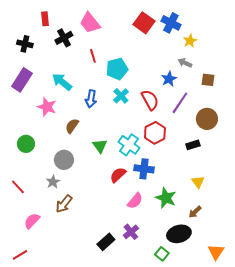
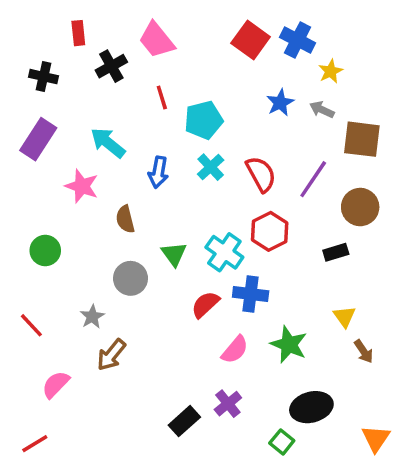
blue star: (169, 79) -> (280, 103), moved
brown square: (208, 80) -> (362, 139), size x1.6
brown semicircle: (72, 126) -> (125, 219), turned -49
gray circle: (64, 160) -> (130, 278), moved
brown arrow: (195, 212) -> (364, 351), moved, turned -80

